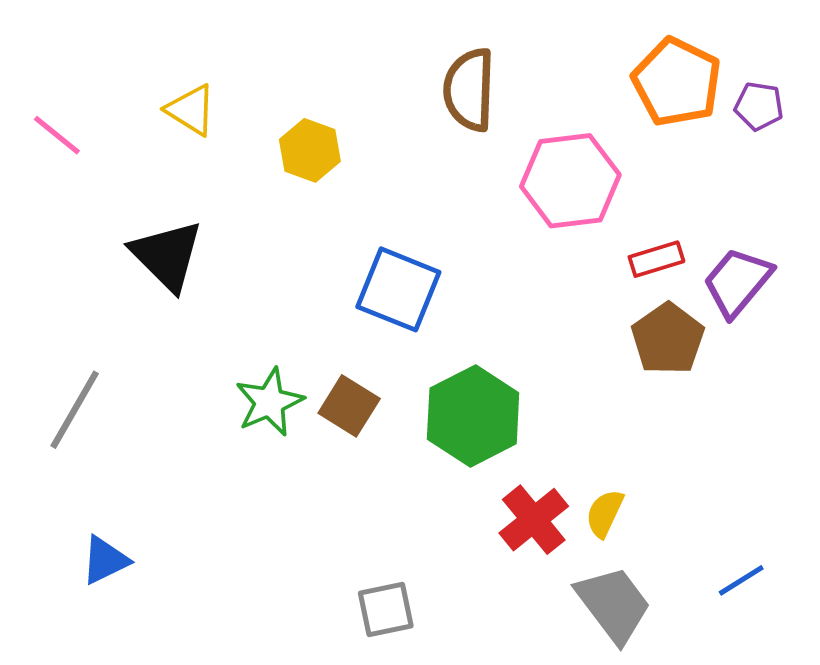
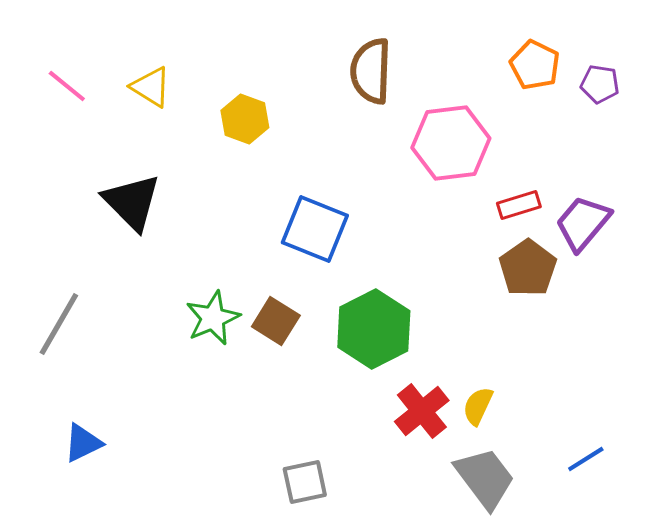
orange pentagon: (677, 82) -> (535, 65), size x0.7
pink line: (57, 135) -> (67, 86), moved

